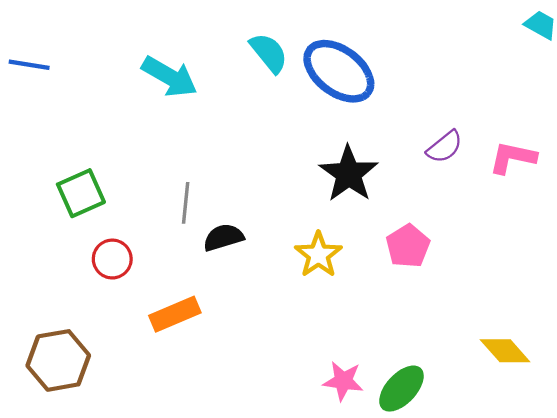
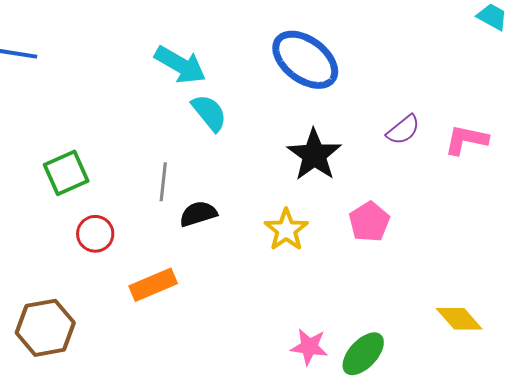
cyan semicircle: (269, 53) -> (209, 113), moved
cyan arrow: (169, 77) -> (180, 65), moved

